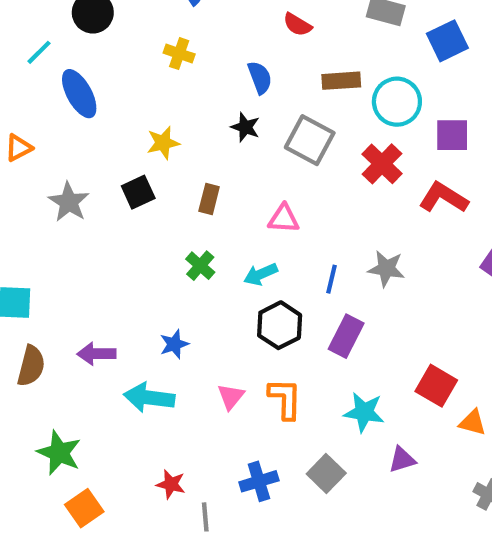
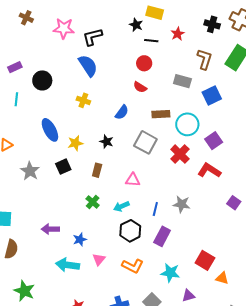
cyan line: (39, 52) -> (16, 99), turned -40
blue semicircle: (260, 78) -> (122, 112), turned 56
blue ellipse: (79, 94) -> (50, 130), moved
black star: (245, 127) -> (106, 142), moved
purple square: (452, 135) -> (214, 141), turned -36
purple arrow: (96, 354) -> (50, 229), moved
pink triangle: (231, 397) -> (99, 259), moved
orange L-shape: (285, 399) -> (133, 266), turned 115

